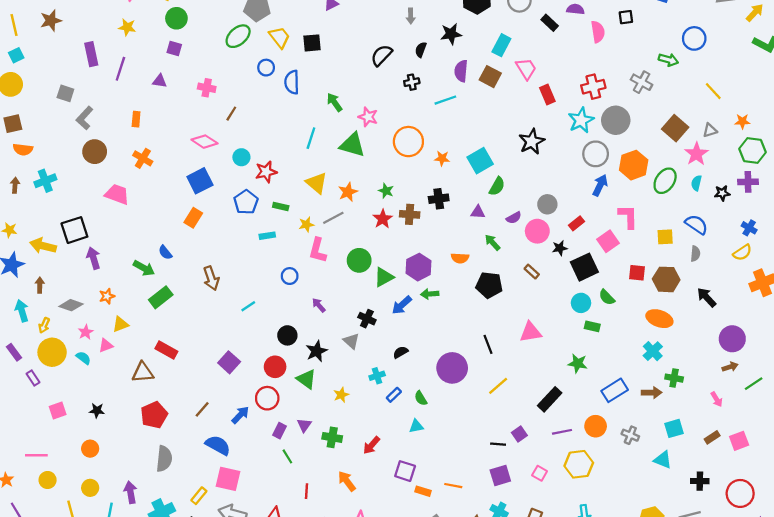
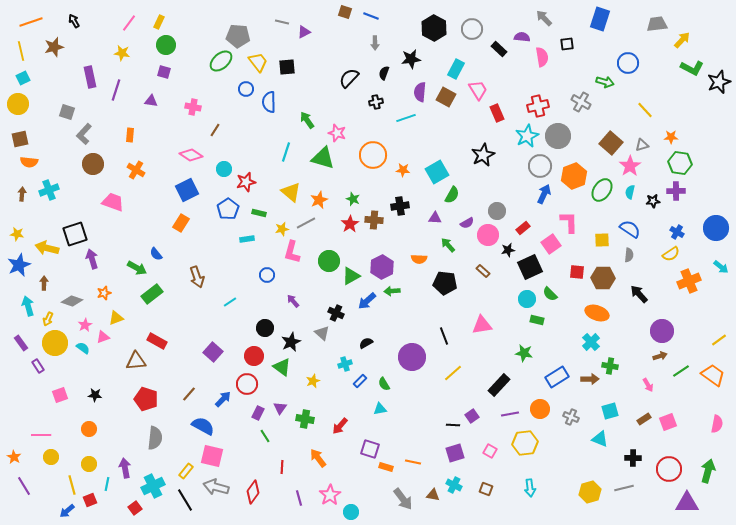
red pentagon: (154, 415) -> (146, 399), turned -30

